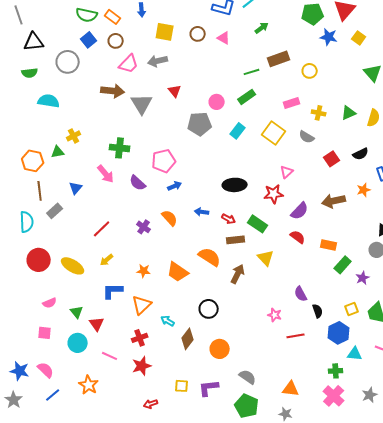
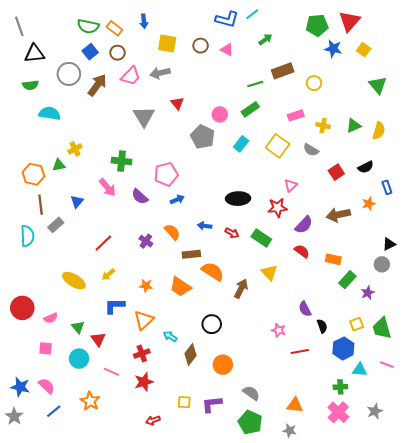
brown arrow: (113, 91) -> (97, 85), moved, turned -60
gray pentagon: (200, 124) -> (203, 137), turned 30
brown rectangle: (236, 240) -> (191, 254), moved
red circle: (39, 260) -> (22, 308), moved

